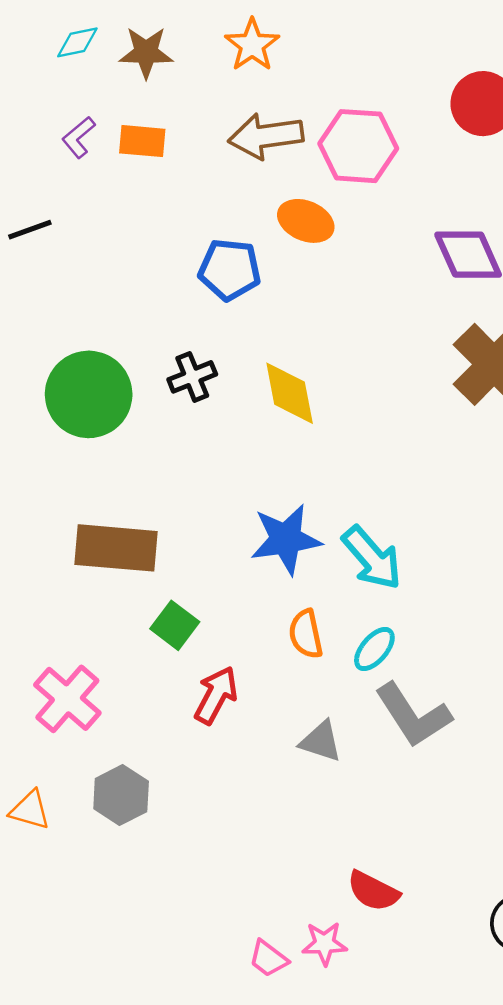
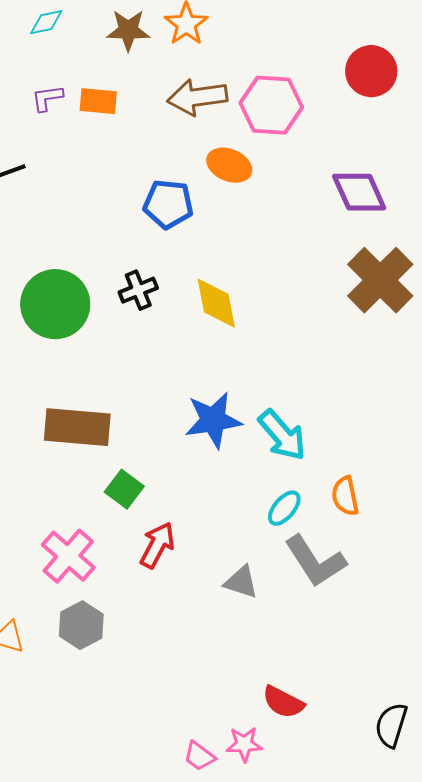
brown star: (146, 52) -> (128, 30), moved
purple L-shape: (79, 137) -> (47, 98), turned 32
orange semicircle: (306, 634) -> (345, 496), moved
pink cross: (67, 699) -> (68, 556), moved

